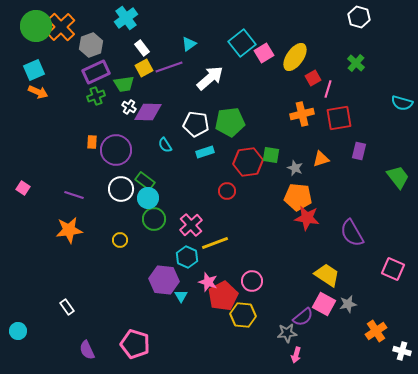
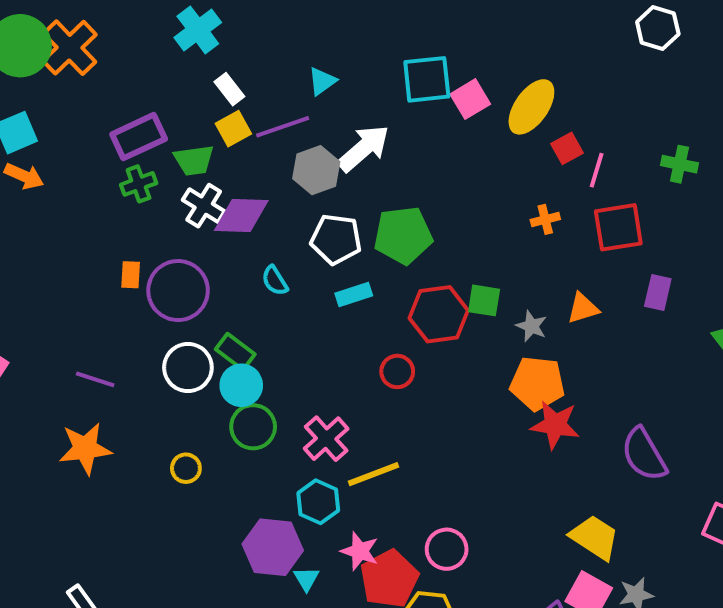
cyan square: (242, 43) -> (427, 79), turned 32
gray hexagon: (91, 45) -> (316, 170), moved
green cross: (356, 63) -> (680, 164), moved, turned -30
white cross: (129, 107) -> (204, 206), size x1.5
orange cross: (302, 114) -> (545, 219), size x0.6

